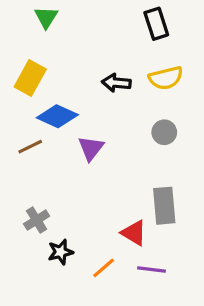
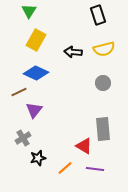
yellow rectangle: (30, 78) -> (36, 40), moved
purple triangle: (91, 148) -> (34, 110), moved

